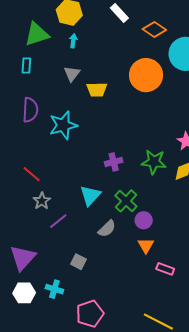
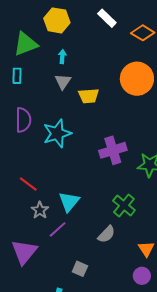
cyan arrow: (73, 41) -> (62, 57), moved
purple cross: (114, 162) -> (113, 150), moved, size x1.5
cyan triangle: (90, 195) -> (69, 202), moved
purple circle: (144, 220) -> (142, 276), moved
purple triangle: (23, 258) -> (24, 252), moved

